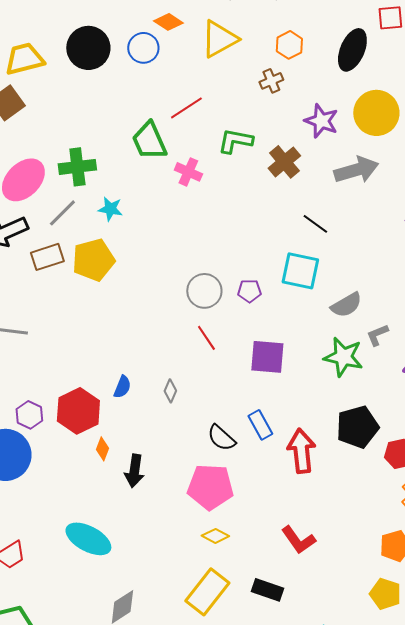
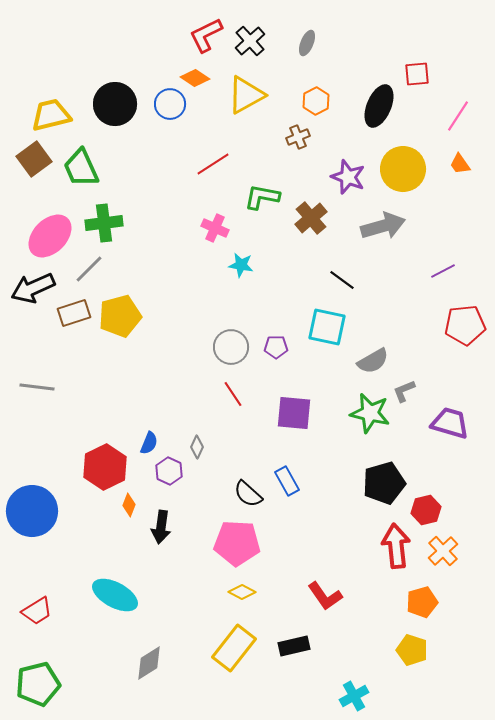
green trapezoid: (149, 141) -> (81, 168), moved
cyan star: (110, 209) -> (241, 265), moved
purple hexagon: (29, 415) -> (169, 471), moved
red arrow: (301, 451) -> (396, 546), moved
black rectangle: (267, 590) -> (294, 646), turned -32

